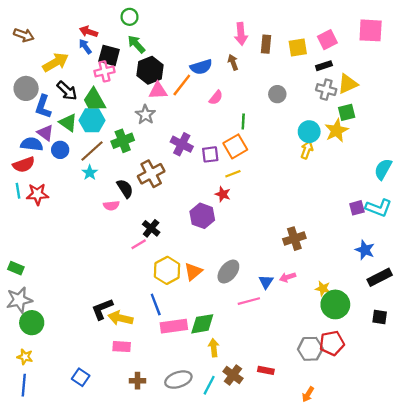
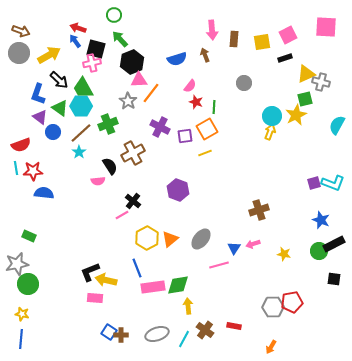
orange line: (182, 85) -> (151, 93), moved
gray circle: (26, 88) -> (19, 53), moved
gray cross: (326, 90) -> (321, 82), moved
blue semicircle: (32, 144) -> (44, 193), moved
cyan semicircle: (383, 169) -> (337, 125), moved
red star: (223, 194) -> (196, 102), moved
green rectangle: (16, 268) -> (29, 236), moved
green circle: (335, 304) -> (319, 251), moved, size x0.7
pink rectangle: (122, 347) -> (95, 298), moved
blue square: (81, 377) -> (109, 332), moved

